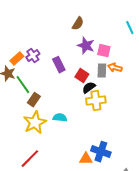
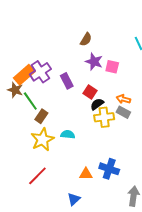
purple cross: (33, 56) -> (40, 72), size x1.5
orange rectangle: (17, 59) -> (24, 75), size x1.5
orange arrow: (115, 68) -> (123, 99), moved
gray rectangle: (102, 71) -> (123, 112), moved, turned -64
orange triangle: (86, 159) -> (86, 174), moved

